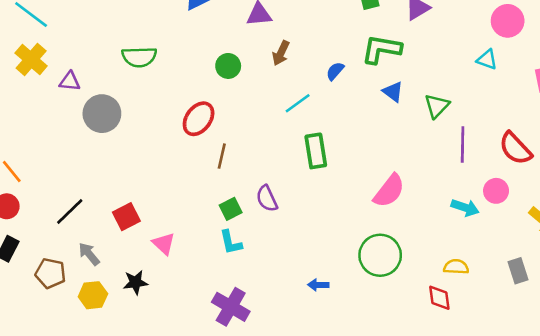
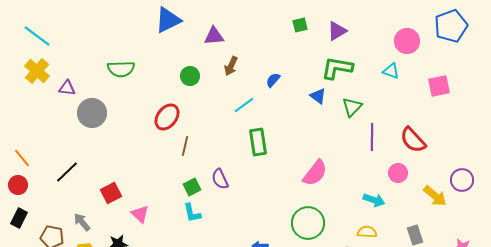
green L-shape: (381, 49) -> (337, 68), moved
cyan arrow: (465, 208) -> (374, 200), moved
black line: (70, 211) -> (67, 172), moved

